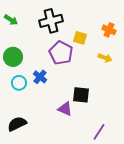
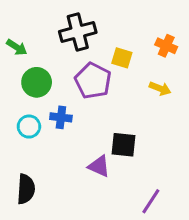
green arrow: (11, 20) -> (17, 47), moved
green circle: (13, 57) -> (37, 82), moved
blue cross: (40, 77) -> (61, 117), turned -32
black semicircle: (17, 124) -> (26, 189), turned 120

